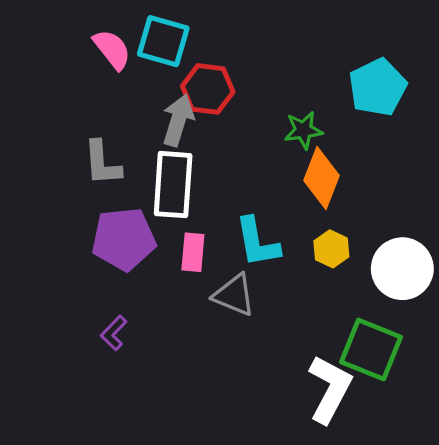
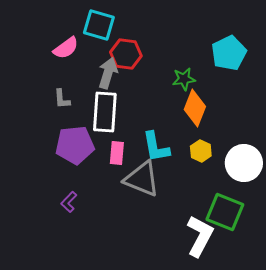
pink semicircle: (112, 49) -> (66, 48), moved, turned 92
gray L-shape: (102, 163) -> (62, 99), size x0.7
gray triangle: (234, 295) -> (142, 179), size x1.4

